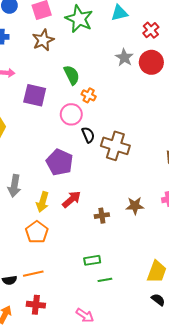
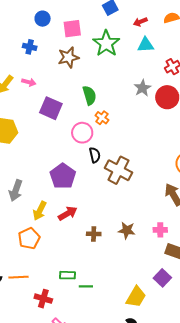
green rectangle: (92, 260) -> (68, 275), moved
green line: (105, 280) -> (86, 286), moved
red cross: (36, 305) -> (43, 299), moved

